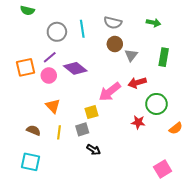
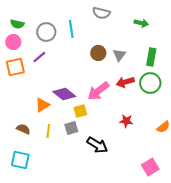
green semicircle: (27, 10) -> (17, 24), moved
gray semicircle: (113, 23) -> (101, 13), moved
brown circle: (115, 44) -> (98, 53), moved
purple diamond: (75, 68) -> (64, 94), moved
pink circle: (49, 75) -> (13, 42), moved
green circle: (156, 104) -> (150, 83), moved
orange triangle: (53, 106) -> (42, 105), turned 42
black arrow: (93, 150) -> (97, 145), moved, size x1.5

